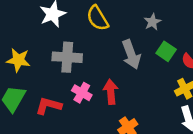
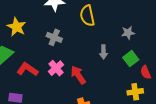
gray arrow: (131, 54) -> (103, 52), size x0.6
gray cross: (67, 57) -> (54, 37), size x0.7
red arrow: (111, 92) -> (78, 75), turned -48

